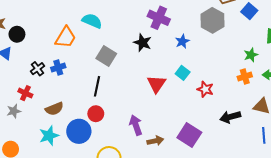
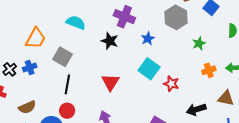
cyan semicircle: (92, 21) -> (76, 23), moved
green star: (251, 55) -> (199, 43), moved
gray square: (106, 56) -> (62, 57), moved
cyan square: (183, 73) -> (149, 69), size x1.5
red triangle: (157, 84) -> (111, 82), moved

